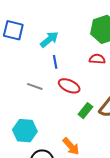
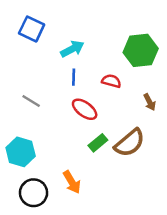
red semicircle: (97, 59) -> (111, 81), moved
gray line: (35, 86) -> (31, 101), moved

